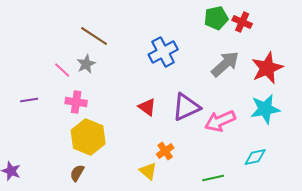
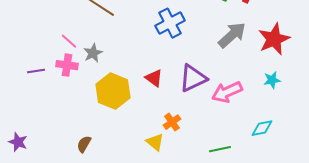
gray star: (86, 64) -> (93, 53), moved
pink cross: (76, 102) -> (67, 65), moved
cyan star: (265, 109) -> (272, 80), size x0.6
yellow hexagon: (88, 137) -> (113, 91), moved

